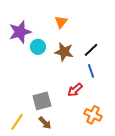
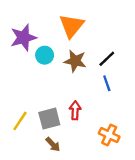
orange triangle: (61, 22) -> (72, 26), size x1.6
red arrow: (75, 90) -> (75, 110), moved, turned 133
yellow line: (17, 122) -> (20, 121), moved

